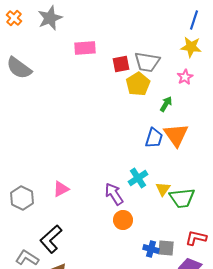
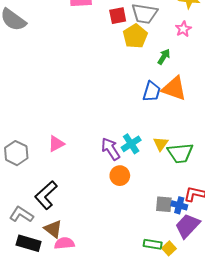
orange triangle: (176, 135) -> (174, 88), turned -36
cyan cross: (138, 178) -> (131, 144), moved
blue cross: (151, 249) -> (179, 205), moved

